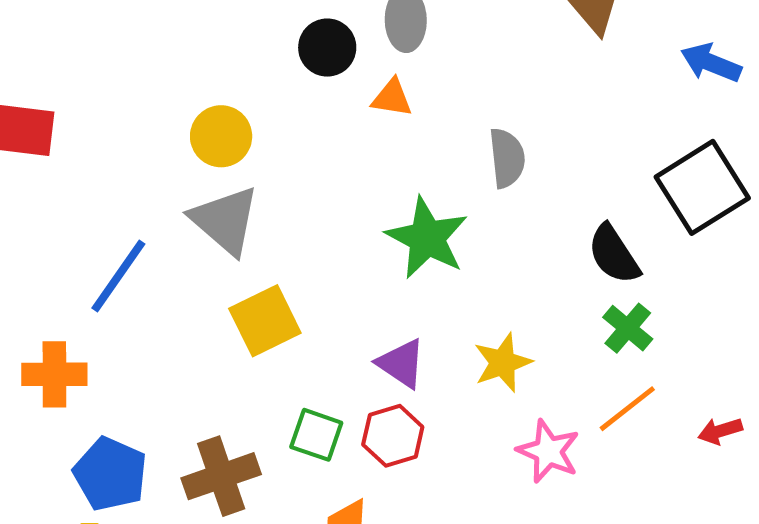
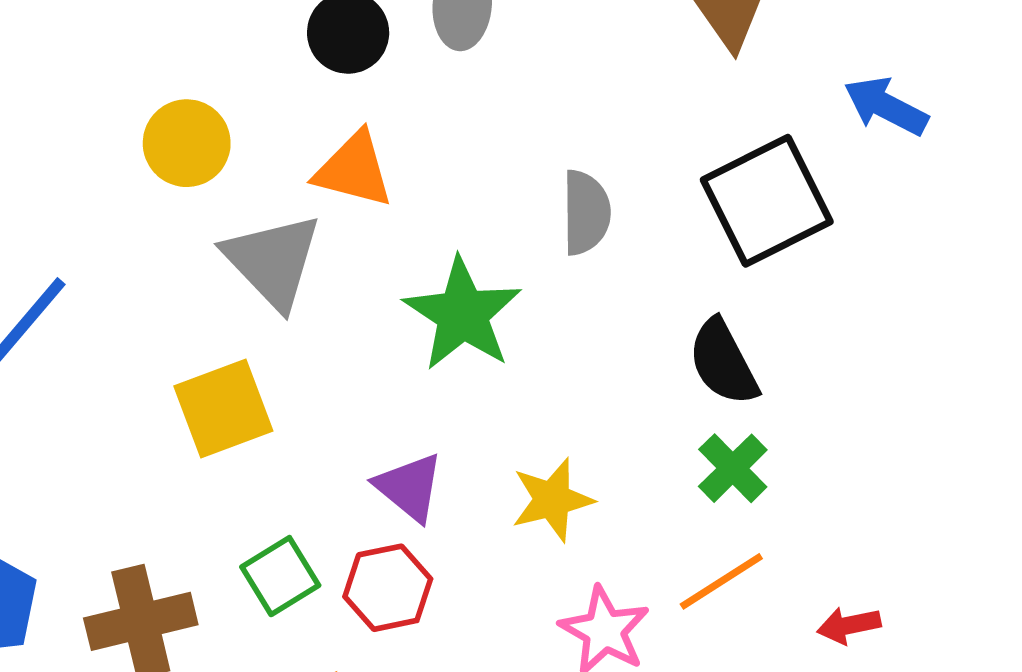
orange triangle: (392, 98) -> (354, 170), moved, size x1.4
black square: (702, 187) -> (767, 201), moved
gray triangle: (225, 220) -> (273, 261), moved
green square: (316, 435) -> (280, 576), turned 34

